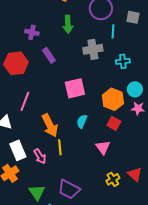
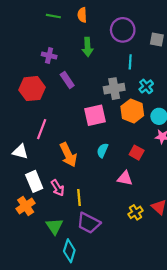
cyan line: (113, 31) -> (130, 62), moved
gray cross: (93, 49) -> (114, 89), moved
cyan cross: (123, 61) -> (146, 86), turned -32
orange hexagon: (113, 99) -> (132, 111), moved
yellow line: (60, 147) -> (79, 197), moved
pink triangle: (103, 147) -> (125, 178), turned -42

